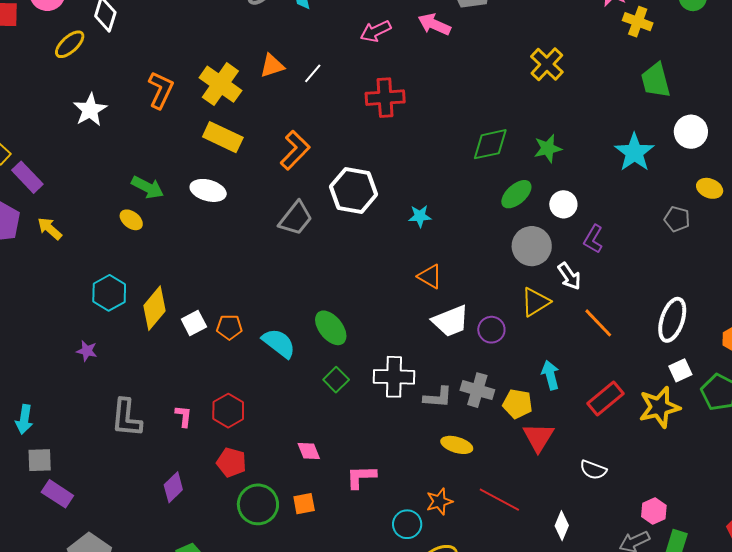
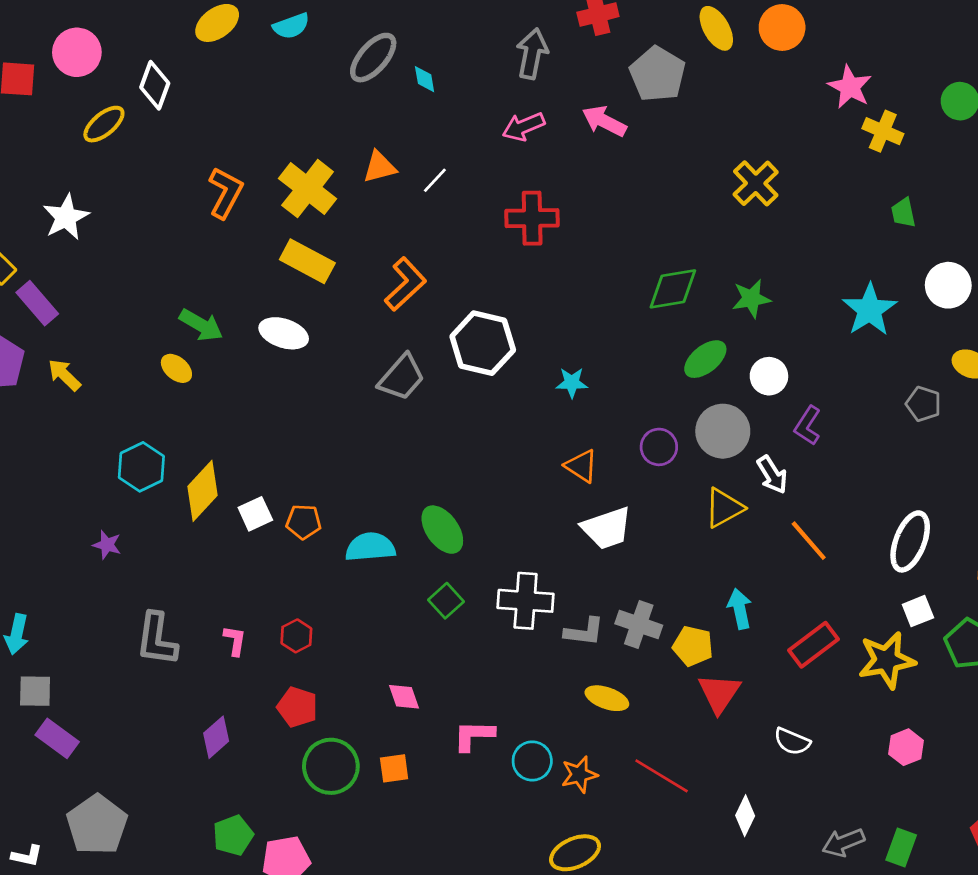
green trapezoid: (656, 80) -> (903, 213), size x0.6
white star: (90, 110) -> (66, 217), moved
purple circle: (491, 330) -> (659, 447), moved
cyan semicircle: (279, 343) -> (370, 547), turned -45
red hexagon: (228, 411) -> (296, 636), size x0.7
pink hexagon: (654, 511) -> (906, 747), moved
cyan circle: (407, 524) -> (532, 761), moved

